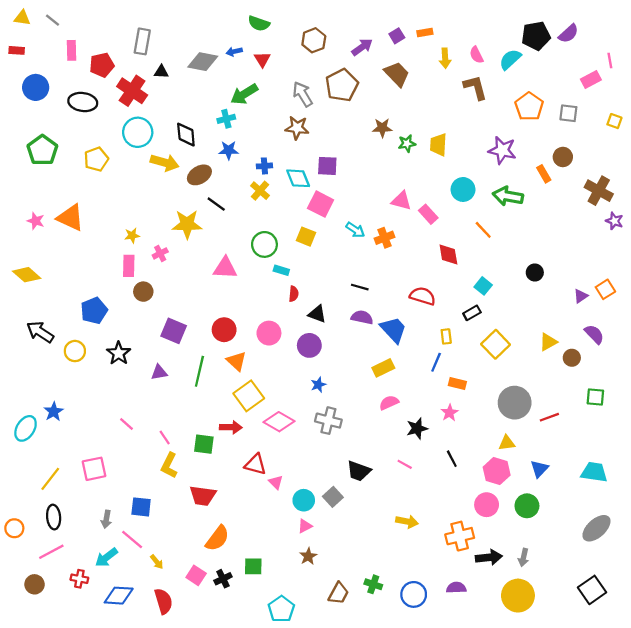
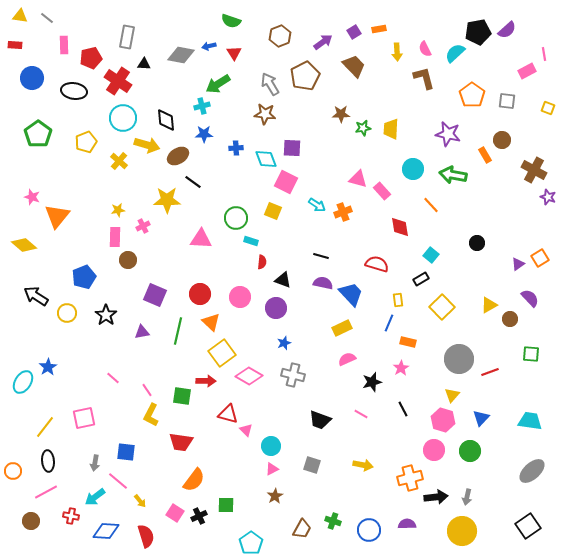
yellow cross: (260, 191) -> (119, 161), moved
orange triangle: (70, 218) -> (57, 216), moved, turned 44
yellow triangle: (507, 443) -> (452, 395), turned -42
gray square: (333, 497) -> (312, 465), moved, turned -30

